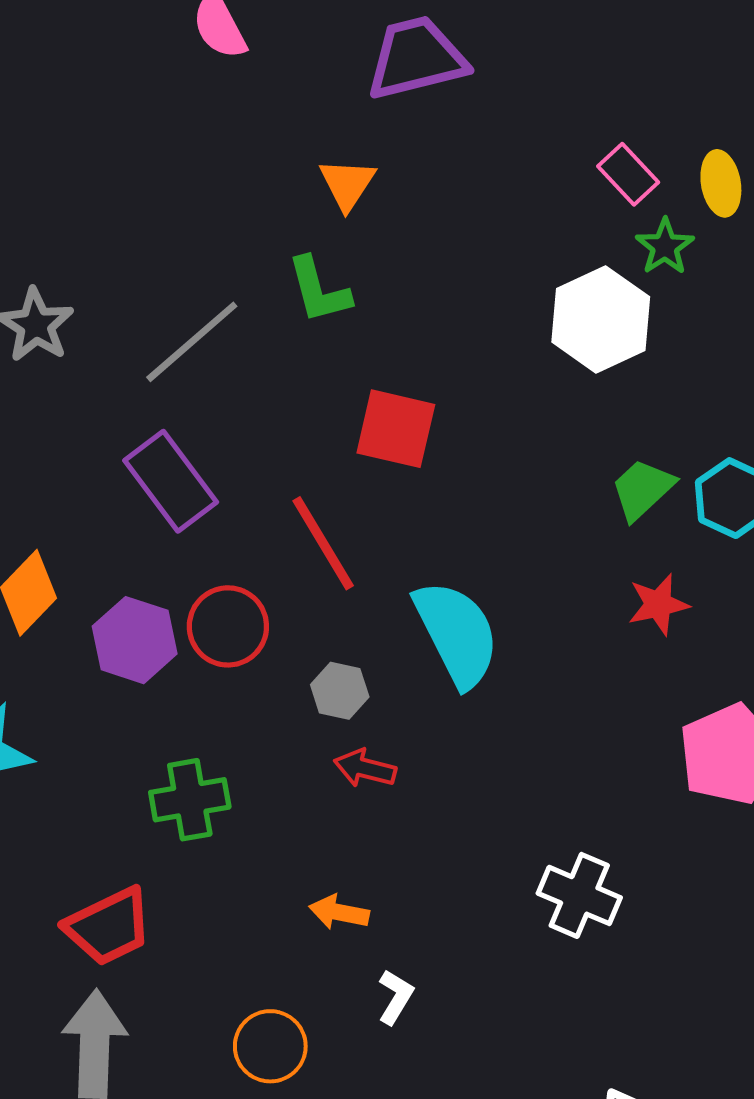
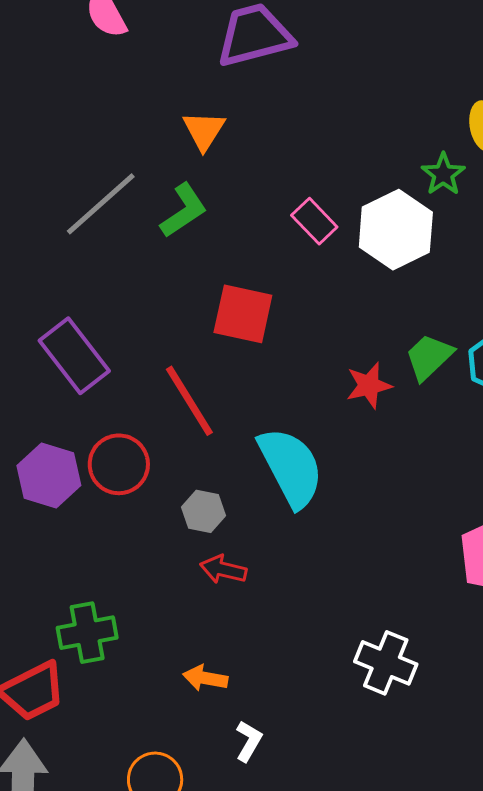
pink rectangle: (628, 174) -> (314, 221), moved
green L-shape: (319, 290) -> (184, 210), turned -108
gray line: (192, 342) -> (101, 204), moved
red star: (658, 604) -> (369, 385), moved
green cross: (190, 800) -> (87, 633), moved

